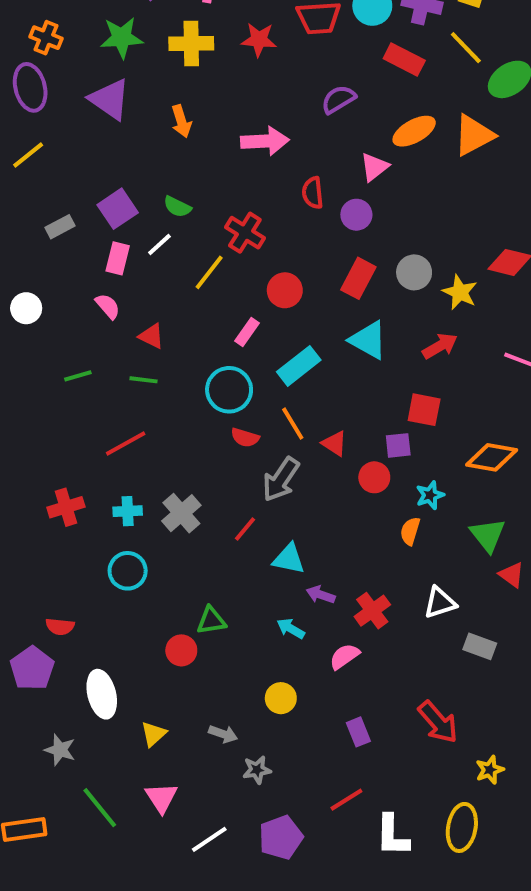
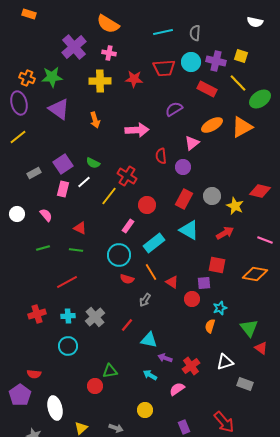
green star: (122, 38) -> (52, 77), moved
pink semicircle: (108, 306) -> (46, 215), moved
orange diamond: (492, 457) -> (255, 274), moved
gray arrow: (281, 479) -> (145, 300), size x0.6

